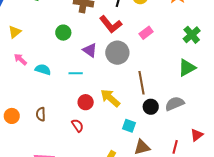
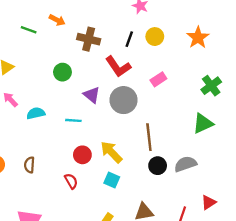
cyan semicircle: (43, 69) -> (36, 113), turned -35
cyan square: (129, 126) -> (112, 180), moved

